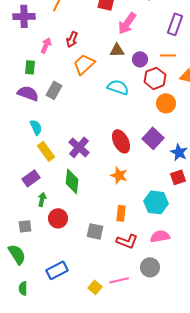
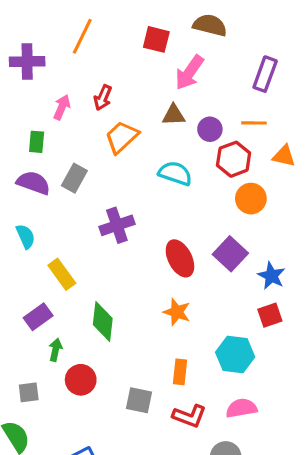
cyan semicircle: (36, 127) -> (26, 236), moved
purple cross: (79, 147) -> (117, 225), moved, turned 30

